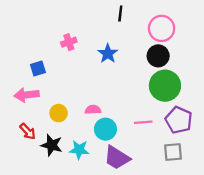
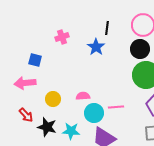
black line: (120, 14) -> (107, 28), moved
blue square: (38, 68) -> (35, 60), turned 32
pink line: (143, 122) -> (116, 107), moved

